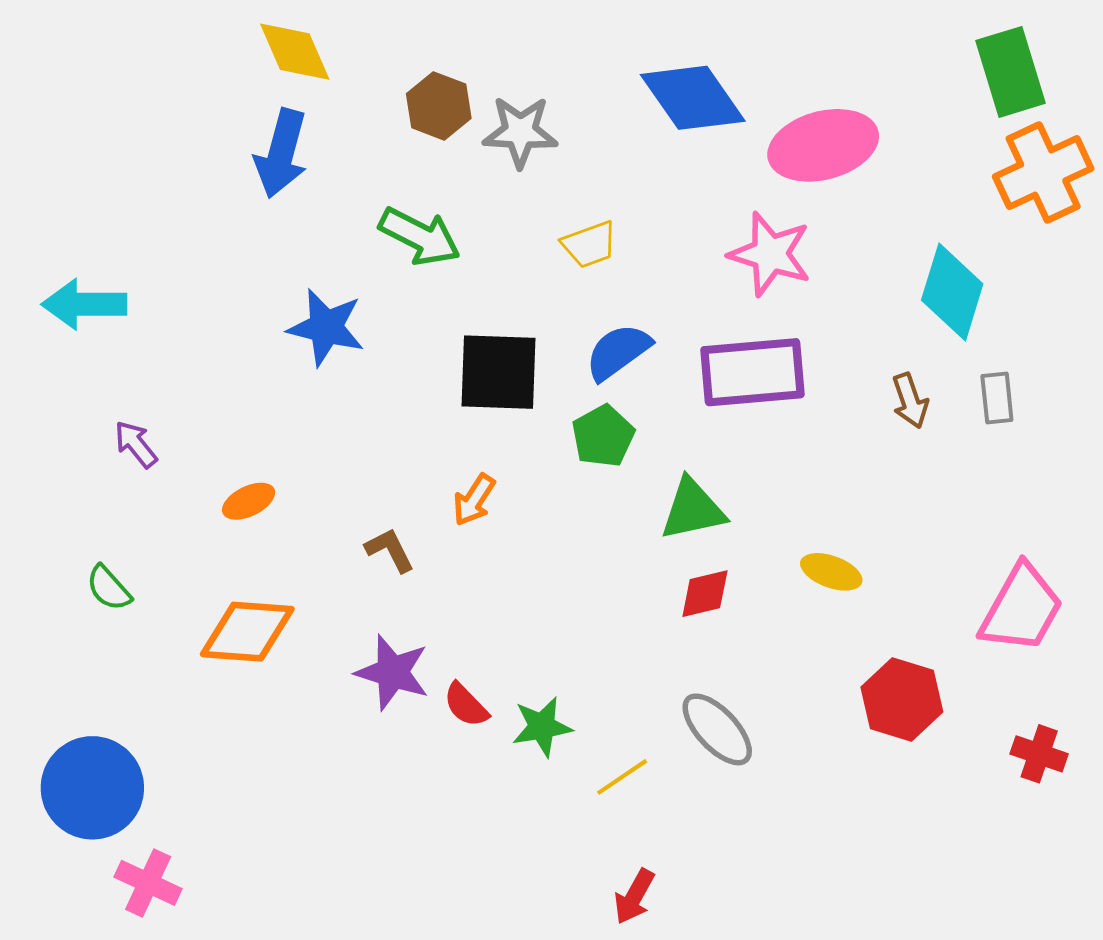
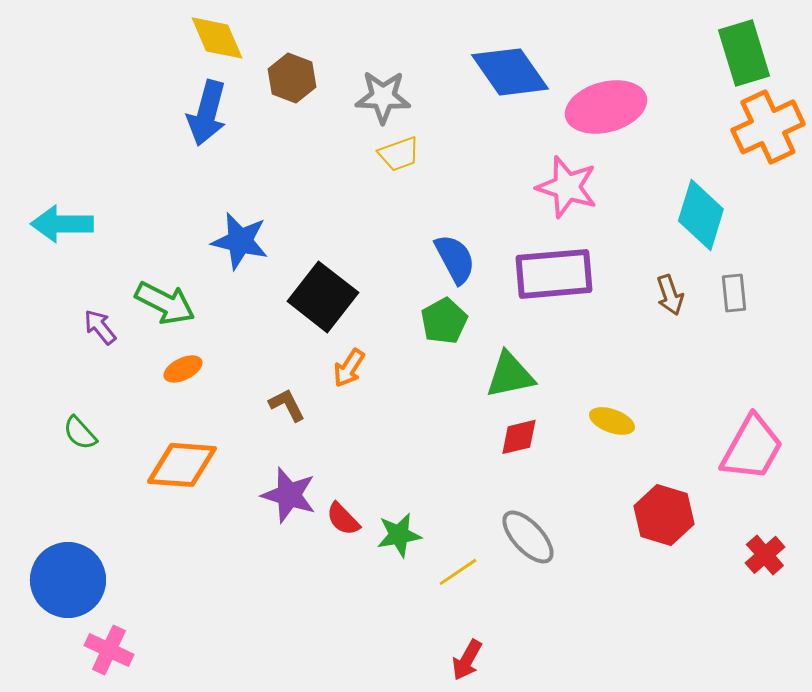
brown hexagon: (439, 106) -> (292, 78), moved
green arrow: (420, 236) -> (165, 303), moved
yellow trapezoid: (590, 244) -> (399, 154), moved
blue semicircle: (618, 352) -> (455, 259), turned 98
black square: (498, 372) -> (323, 297), moved, turned 36
red cross: (1039, 754) -> (765, 555), turned 30

